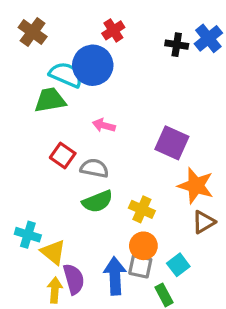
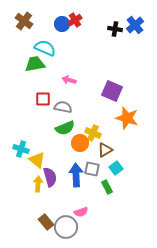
blue circle: (93, 65) -> (62, 24), moved, size x0.6
red square: (63, 156) -> (43, 99), turned -35
brown triangle: (204, 222) -> (105, 150), moved
orange circle: (143, 246) -> (80, 143), moved

